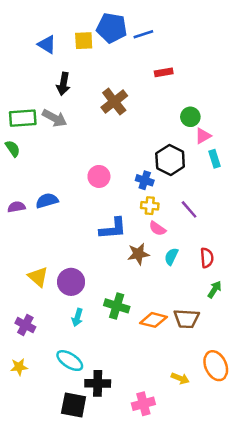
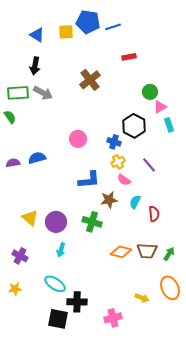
black arrow: (63, 84) -> (35, 66), moved
yellow cross: (150, 206) -> (118, 162), turned -32
red semicircle: (207, 258) -> (154, 214), moved
green arrow: (214, 289) -> (169, 254), moved
green cross: (117, 306) -> (92, 222), moved

